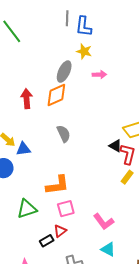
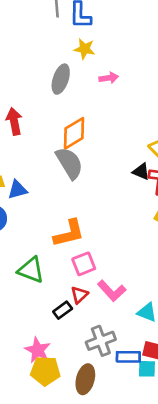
orange diamond: (56, 95) -> (74, 133), moved
gray semicircle: (64, 134) -> (69, 163), size x1.4
green triangle: (27, 209) -> (31, 270), turned 45
pink L-shape: (104, 222) -> (112, 291), moved

